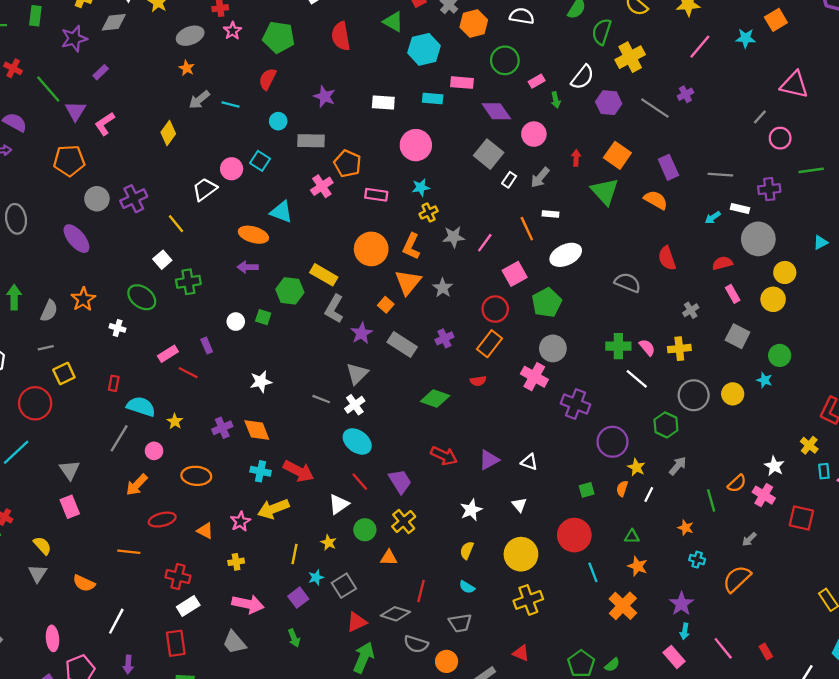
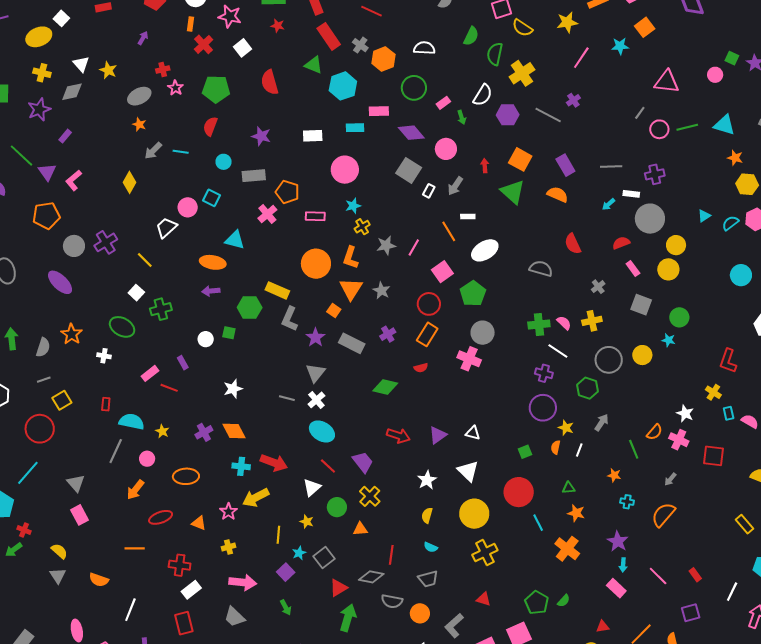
green line: (811, 170) -> (687, 127), moved
purple cross: (576, 404) -> (544, 373), moved, size x0.7
white triangle: (519, 505) -> (468, 471), size x1.6

